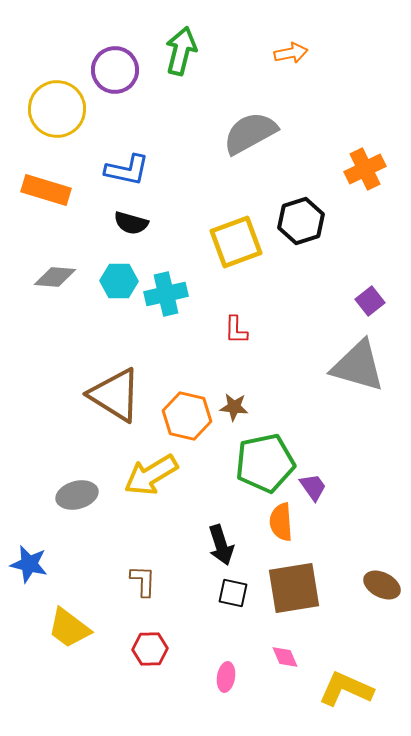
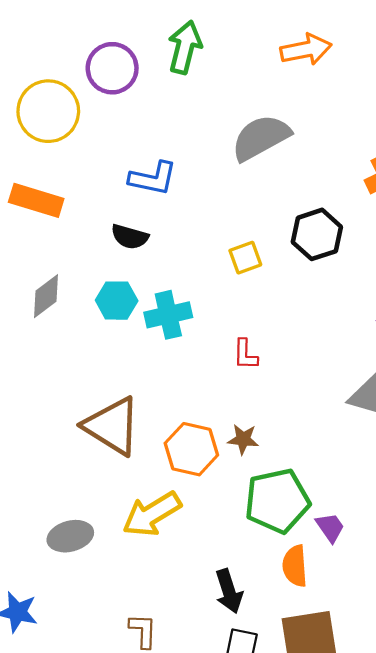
orange arrow: (291, 53) -> (306, 50), size x1.4
blue L-shape: (127, 170) -> (153, 178), moved
yellow square: (236, 242) -> (245, 258), size x0.6
gray diamond: (55, 277) -> (46, 296), turned -42

